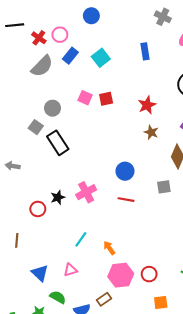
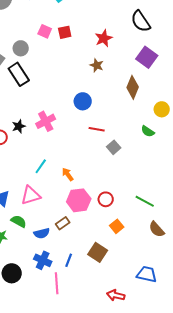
gray circle: (53, 108) -> (21, 48), moved
brown star: (151, 132) -> (97, 65), moved
gray square: (164, 187) -> (114, 147), moved, turned -32
red line: (126, 200) -> (97, 129), moved
pink triangle: (70, 270) -> (31, 195), size x1.5
orange square: (161, 302) -> (117, 226), turned -32

